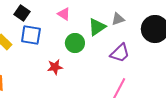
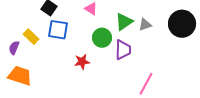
gray triangle: (118, 19) -> (145, 25), moved
purple trapezoid: (120, 53) -> (123, 50), moved, turned -45

